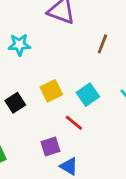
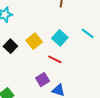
black square: (15, 103) -> (10, 46), moved

